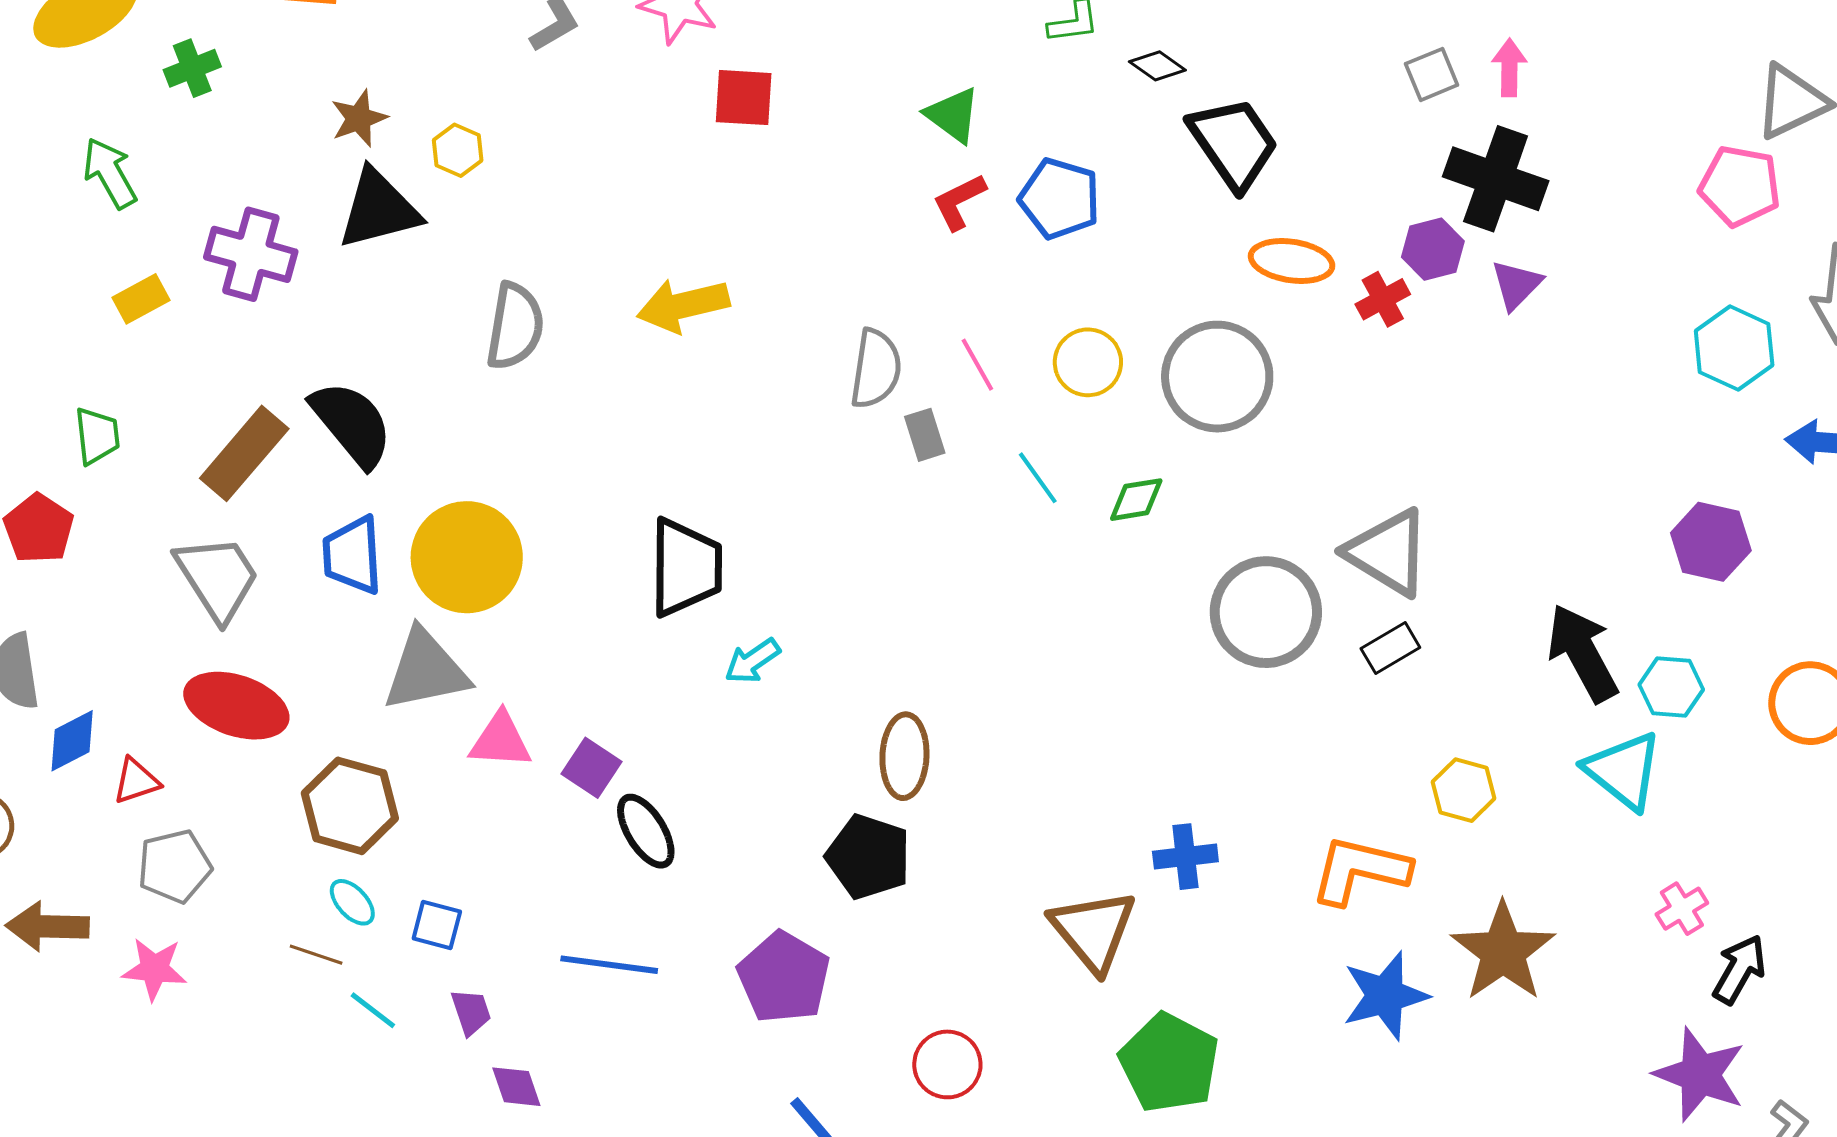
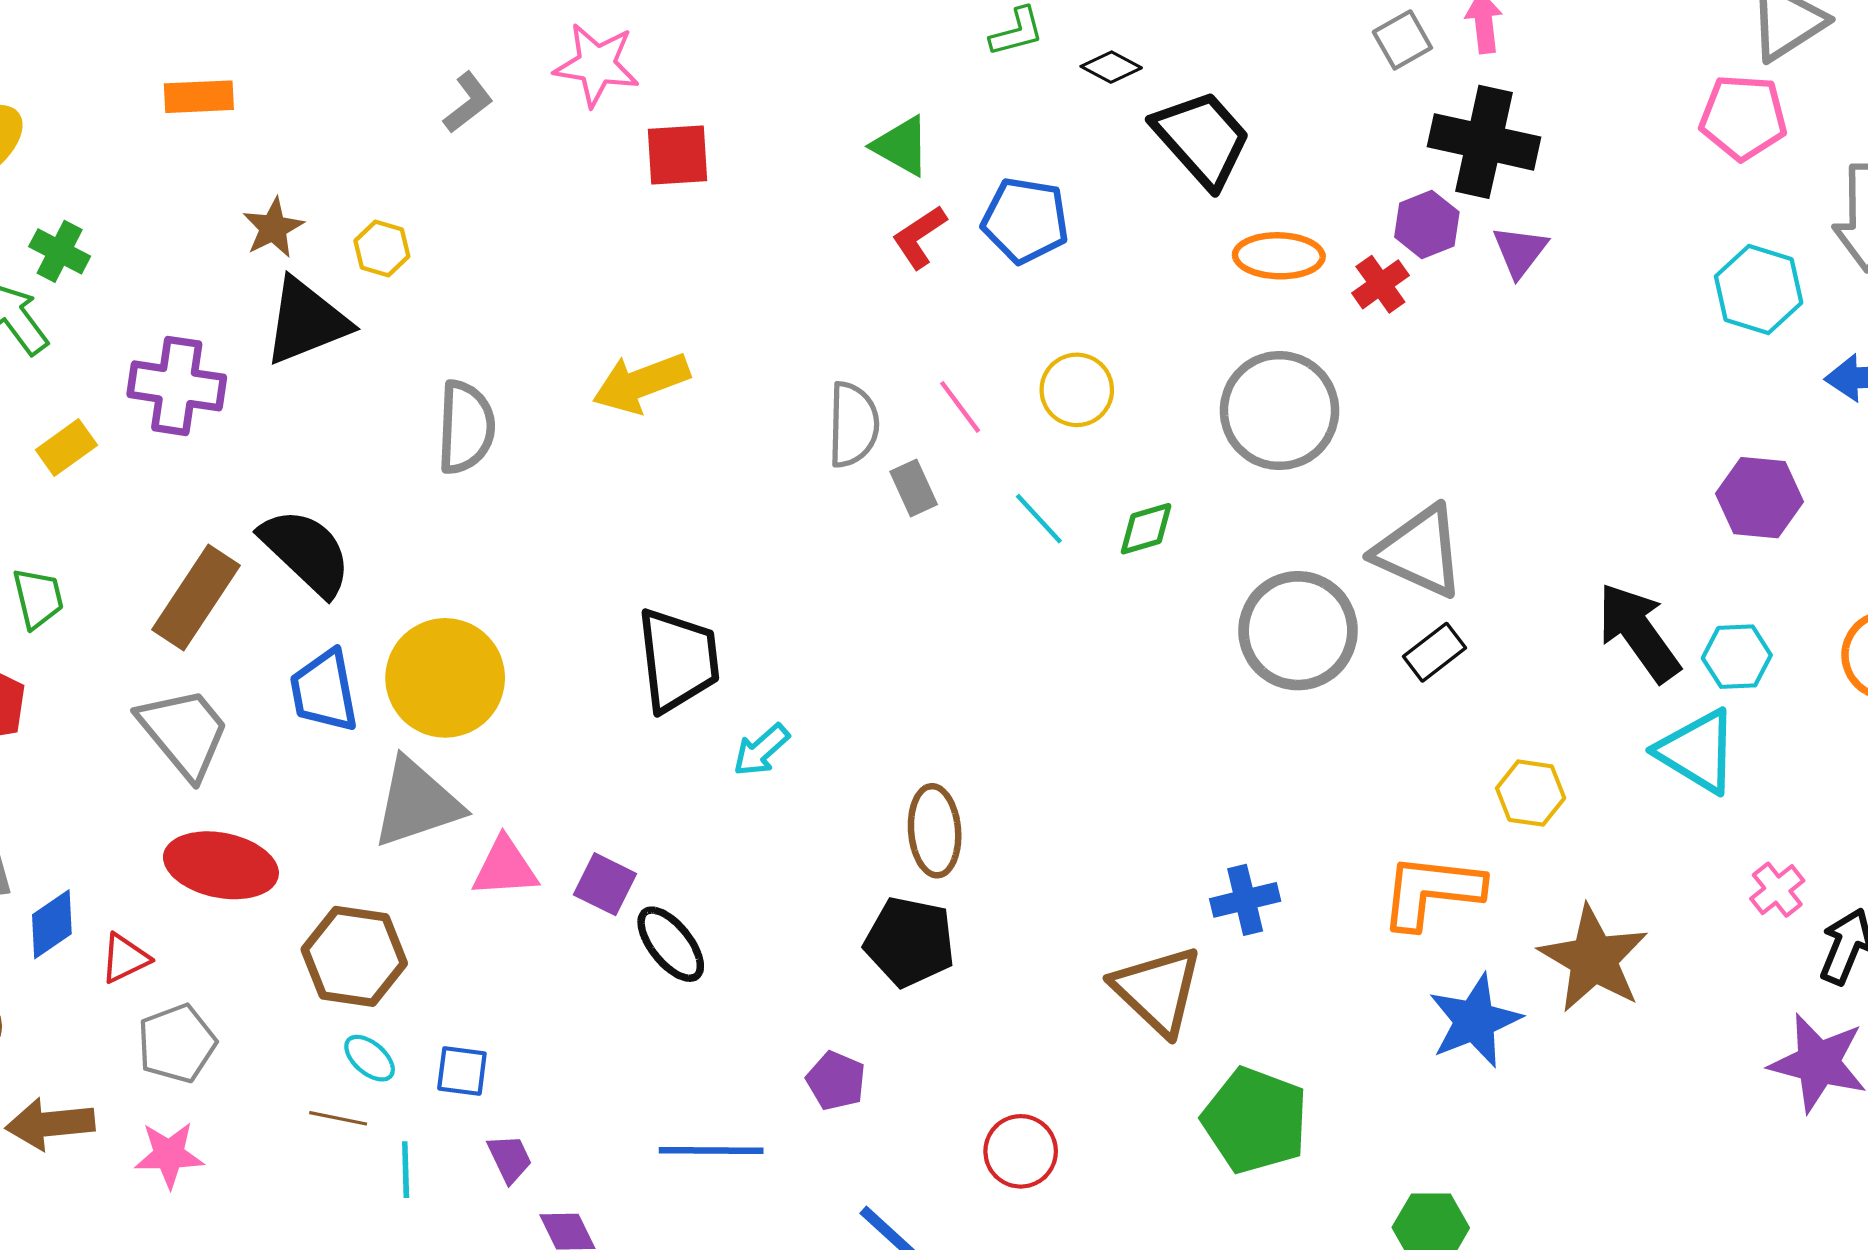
green cross: (192, 68) -> (60, 251), moved, turned -34
gray circle: (1217, 377) -> (1279, 411), moved
blue line: (609, 965) -> (711, 1150), moved
purple pentagon: (784, 977) -> (836, 1081), size x0.6
cyan line: (373, 1010) -> (406, 1170), turned 58

